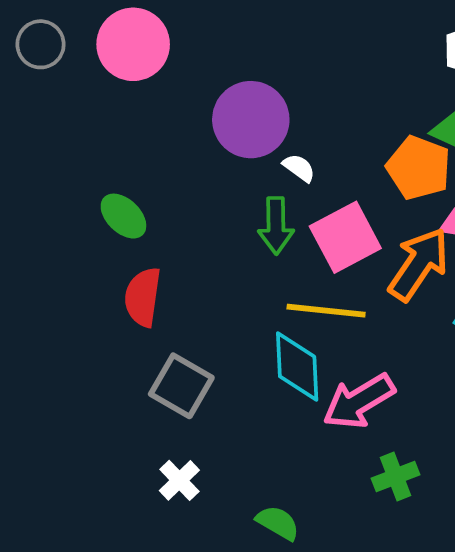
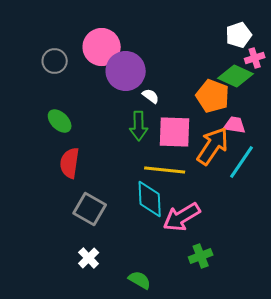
gray circle: (41, 44) -> (55, 61), moved
pink circle: (133, 44) -> (102, 47), moved
pink square: (345, 237) -> (175, 132), turned 30

